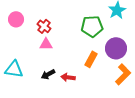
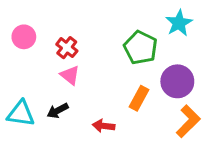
green pentagon: (92, 26) -> (141, 48), turned 30
pink triangle: (46, 44) -> (70, 75), turned 40
black arrow: (48, 74) -> (58, 111), moved

